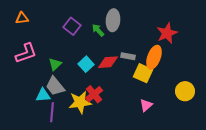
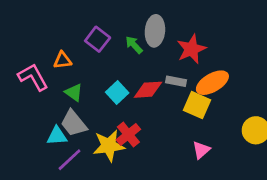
orange triangle: (22, 18) -> (62, 60), moved
red star: (167, 33) -> (191, 49), moved
pink L-shape: (26, 53) -> (33, 77), turned -100
orange ellipse: (154, 57) -> (212, 83), turned 40
green triangle: (55, 64) -> (74, 92), turned -40
purple line: (52, 112) -> (70, 160), turned 42

